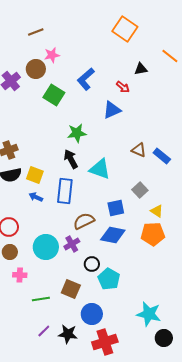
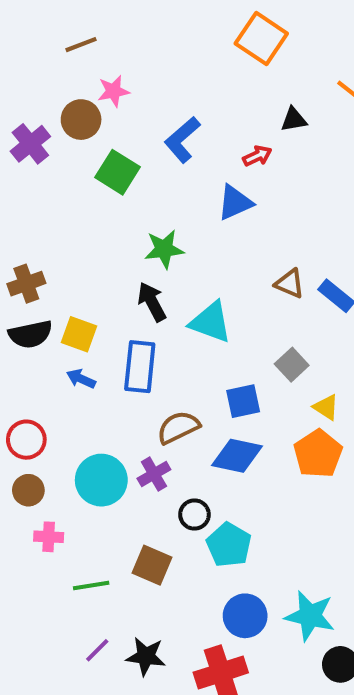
red arrow: (123, 87) -> (257, 156), turned -64
orange pentagon: (153, 234) -> (318, 454), turned -30
blue circle: (92, 314) -> (245, 616), moved

